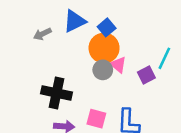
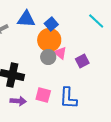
blue triangle: (74, 21) -> (26, 19), turned 30
cyan line: (164, 58) -> (96, 21), moved, turned -72

